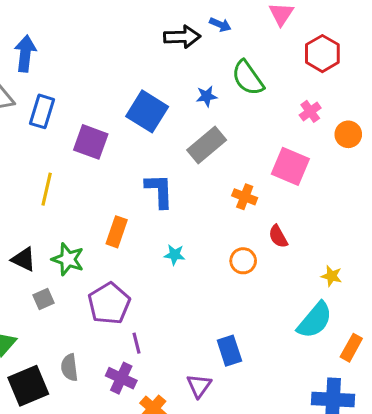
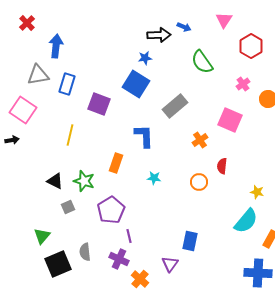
blue star: (207, 96) -> (145, 58), moved
orange cross: (245, 197) -> (200, 140), turned 35
red semicircle: (278, 236) -> (222, 166), turned 35
blue rectangle: (229, 351) -> (190, 241), turned 30

